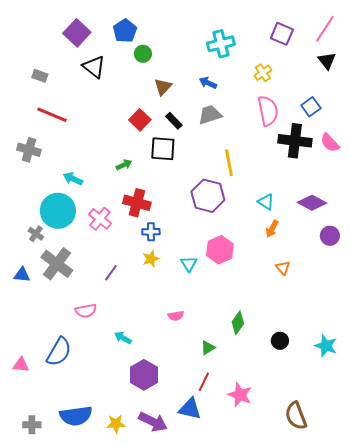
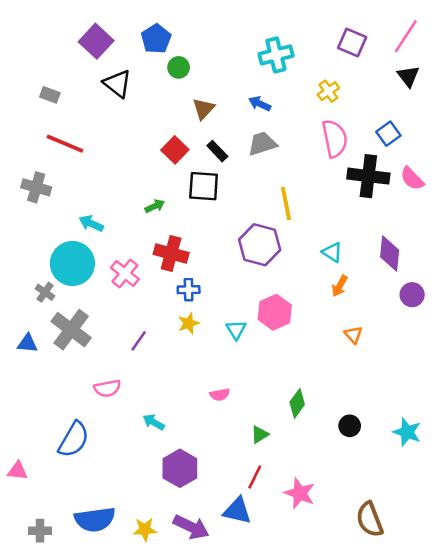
purple diamond: (312, 203) -> (390, 253), turned 68
pink triangle: (21, 365) -> (17, 471), moved

